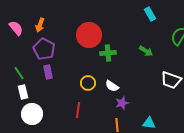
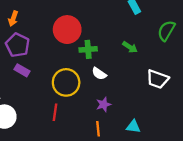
purple rectangle: (48, 72) -> (22, 70), turned -48
yellow circle: (88, 83) -> (66, 82), size x1.6
white semicircle: (112, 86) -> (99, 74), moved

